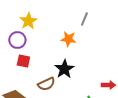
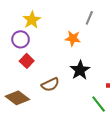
red square: (23, 61) -> (27, 61), turned 32
black star: (64, 69) -> (80, 70), moved

